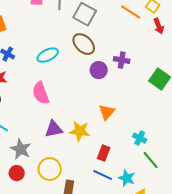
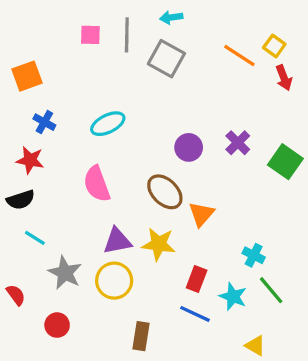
brown ellipse: (84, 44) -> (165, 192), moved
purple cross: (122, 60) -> (238, 143), moved, turned 35
yellow circle: (50, 169) -> (114, 281), moved
red circle: (17, 173) -> (57, 325), moved
cyan star: (127, 178) -> (233, 296), moved

